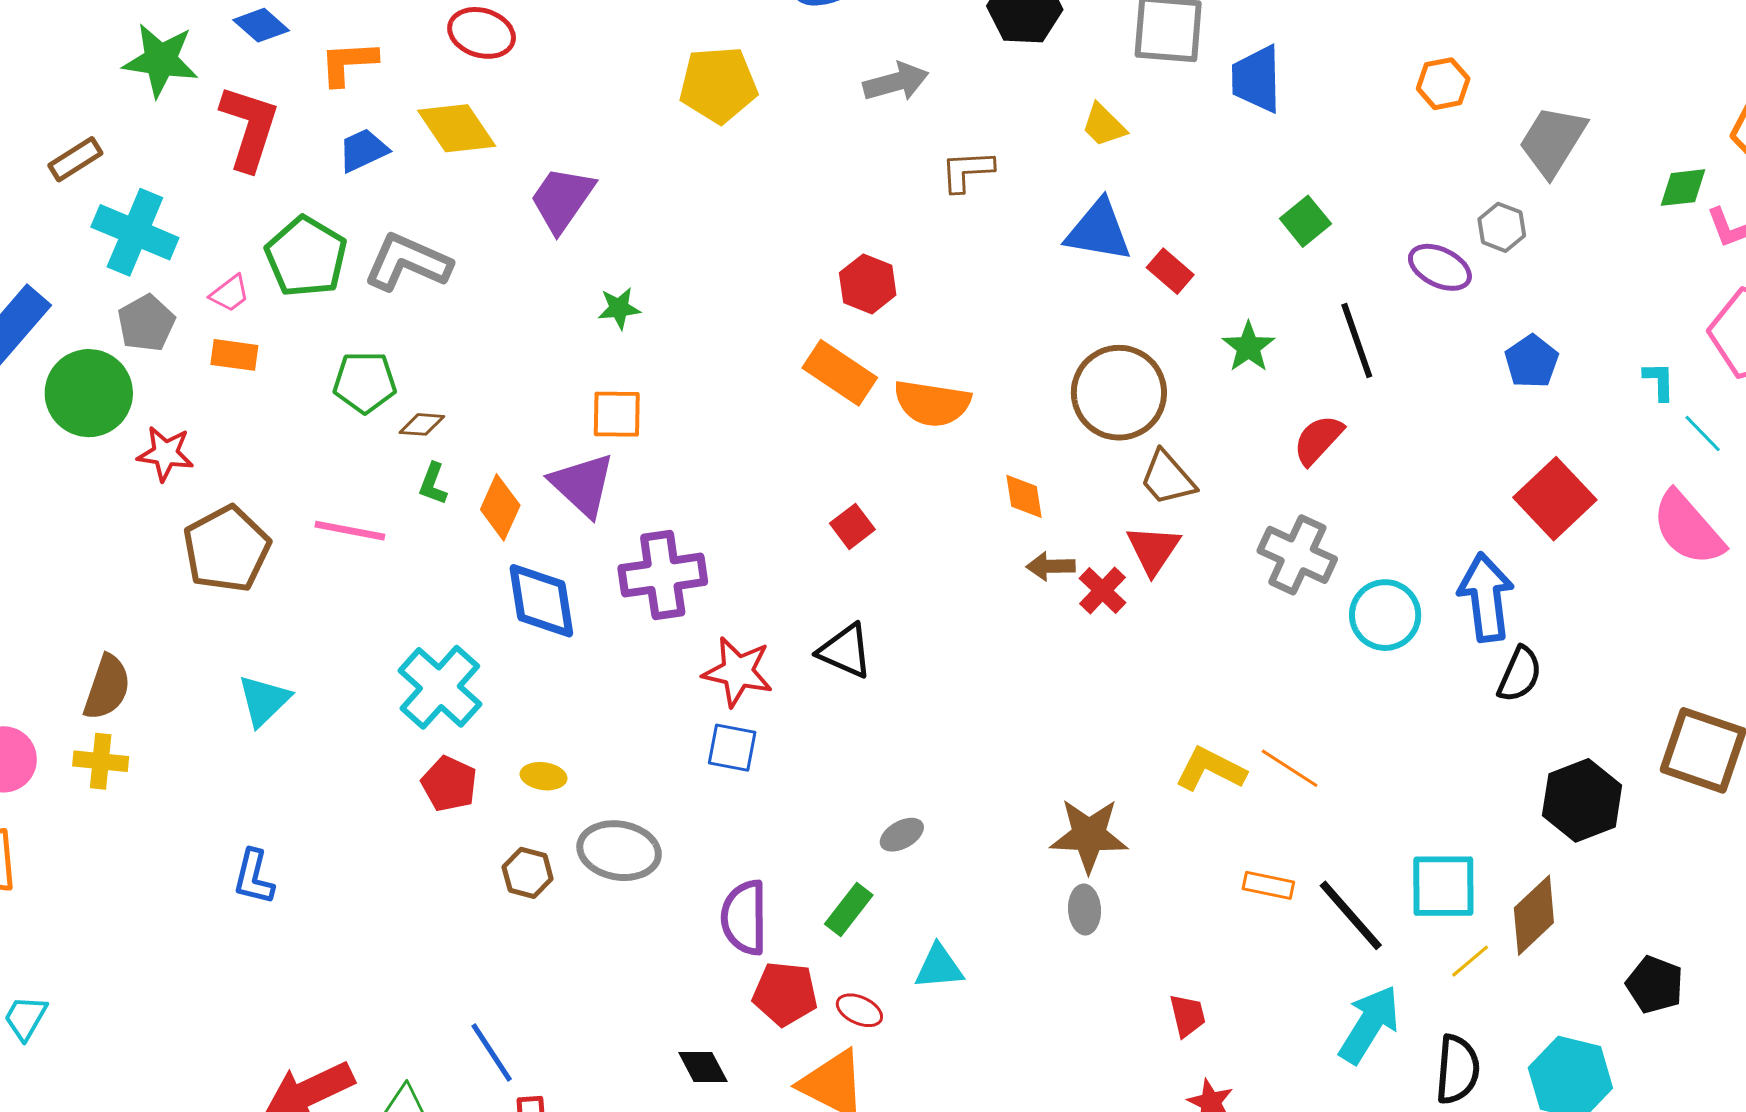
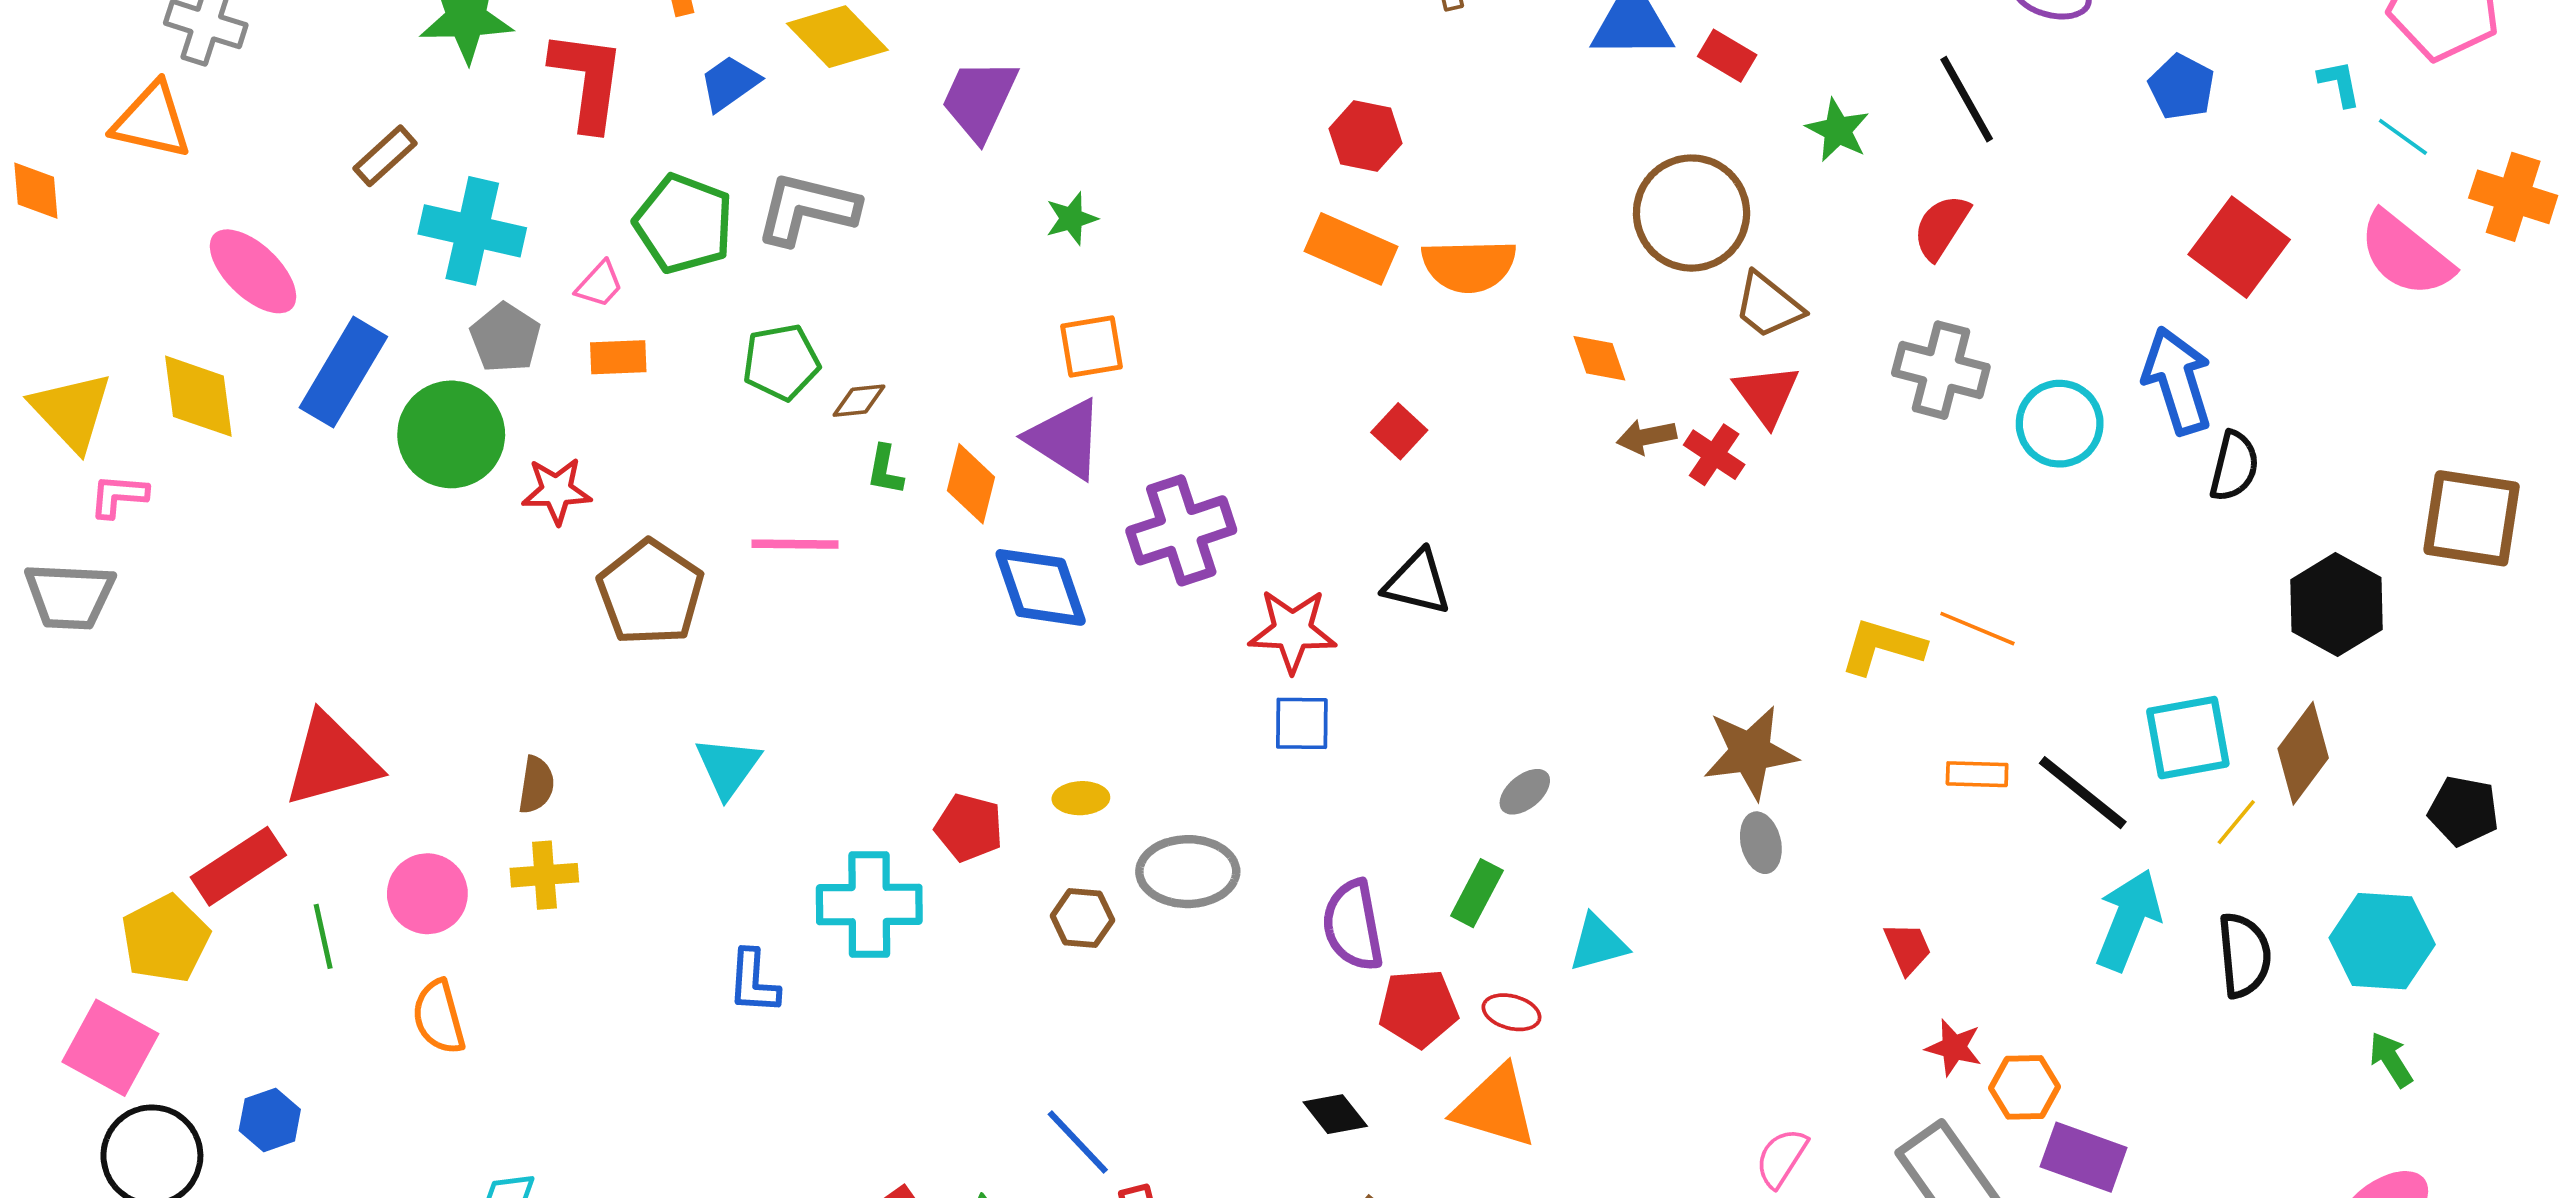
brown semicircle: (107, 687) -> (536, 785), size x0.7
cyan cross: (440, 687) -> (869, 904), moved, turned -32

